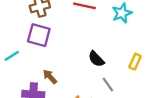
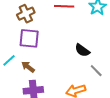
brown arrow: (50, 77) -> (28, 67), moved

